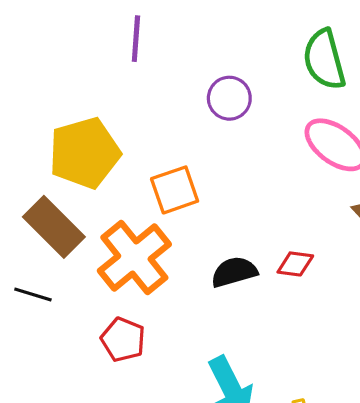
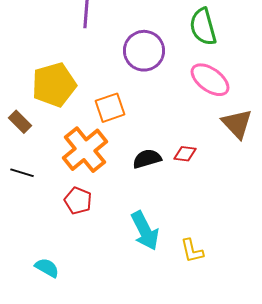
purple circle: (229, 98) -> (144, 51), size x1.5
brown rectangle: (54, 227) -> (20, 122), moved, size x0.6

